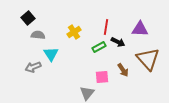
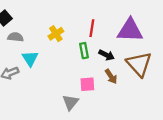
purple triangle: (140, 29) -> (130, 30), size x1.4
black arrow: (118, 42) -> (106, 55), moved
green rectangle: (99, 47) -> (84, 51), turned -72

